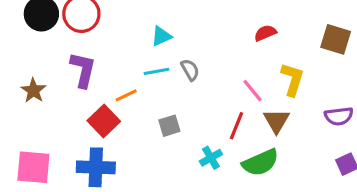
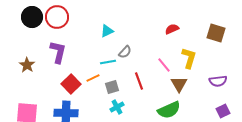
gray semicircle: (190, 70) -> (125, 52), turned 72
cyan line: (157, 71) -> (108, 62), moved
orange line: (126, 95) -> (93, 78), moved
red line: (236, 126) -> (139, 81), moved, turned -42
cyan cross: (211, 158) -> (117, 107), moved

